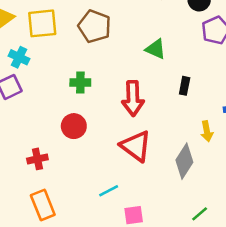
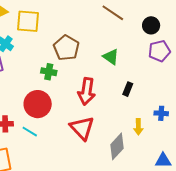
brown pentagon: (95, 26) -> (66, 48), moved
red circle: (74, 126) -> (38, 104), size x1.4
cyan line: (109, 191) -> (30, 132), moved, turned 49

